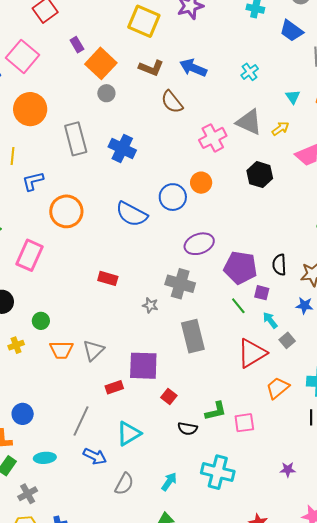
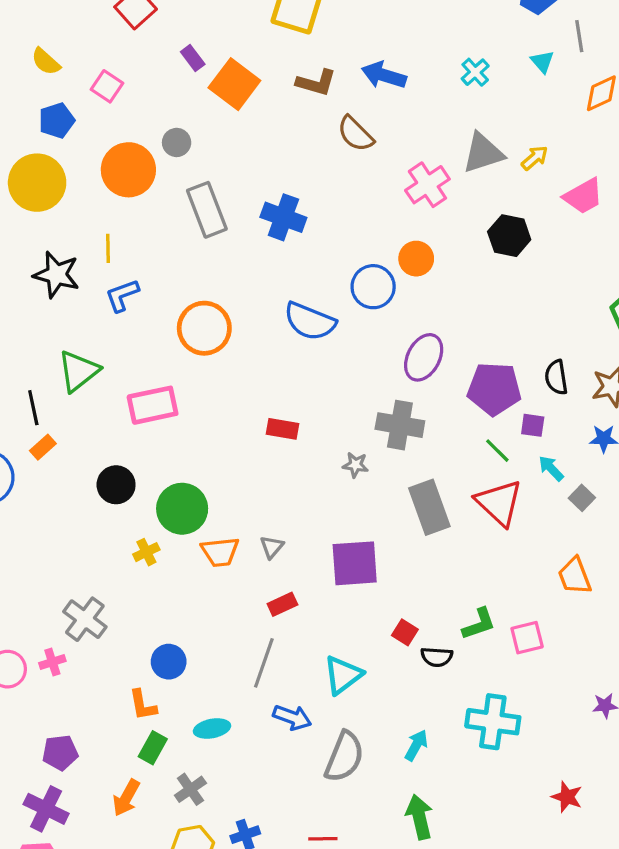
pink square: (22, 56) -> (107, 86), size x0.6
gray circle: (106, 93) -> (177, 142), moved
cyan triangle: (293, 97) -> (542, 62), moved
gray triangle: (249, 122) -> (483, 153), turned -36
blue L-shape: (33, 181) -> (122, 295), moved
purple ellipse: (199, 244) -> (424, 357), turned -36
pink rectangle: (30, 255) -> (153, 405), turned 60
green circle: (41, 321) -> (182, 509), size x1.8
gray triangle: (93, 350) -> (272, 547), size x0.7
red triangle: (252, 353) -> (499, 503), moved, turned -40
red rectangle: (114, 387) -> (282, 604), moved
orange trapezoid: (278, 388) -> (575, 576), turned -65
red square: (169, 396) -> (405, 632), moved
gray semicircle: (124, 484) -> (344, 757), size x1.4

